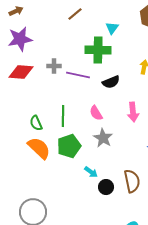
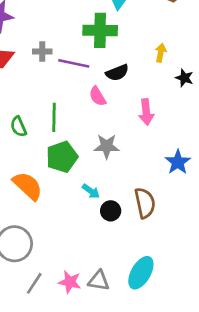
pink semicircle: (96, 113) -> (97, 96), moved
gray star: (103, 138) -> (107, 146), turned -30
orange semicircle: (39, 148) -> (28, 186), moved

